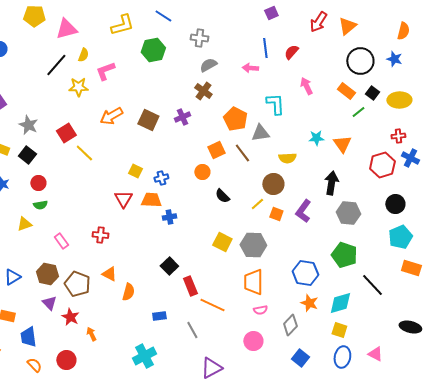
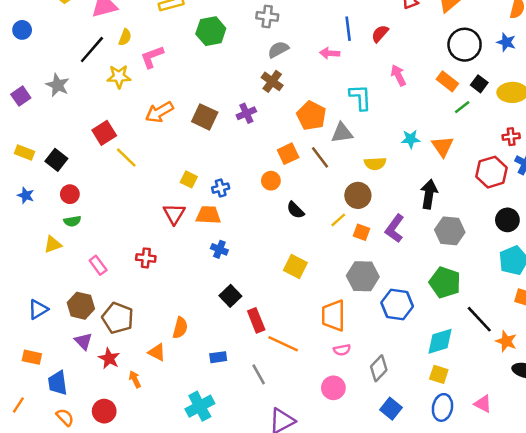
gray star: (28, 125) -> (58, 85), moved
blue cross: (169, 217) -> (219, 249), moved, turned 32
gray hexagon: (253, 245) -> (363, 276), moved
orange triangle: (109, 274) -> (157, 352), moved
orange star: (309, 303) -> (506, 341), moved

